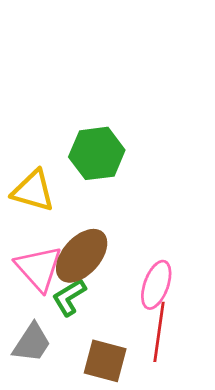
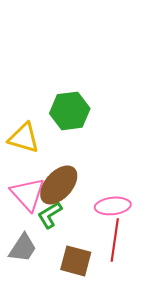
pink ellipse: (156, 285) -> (113, 206), turned 64

